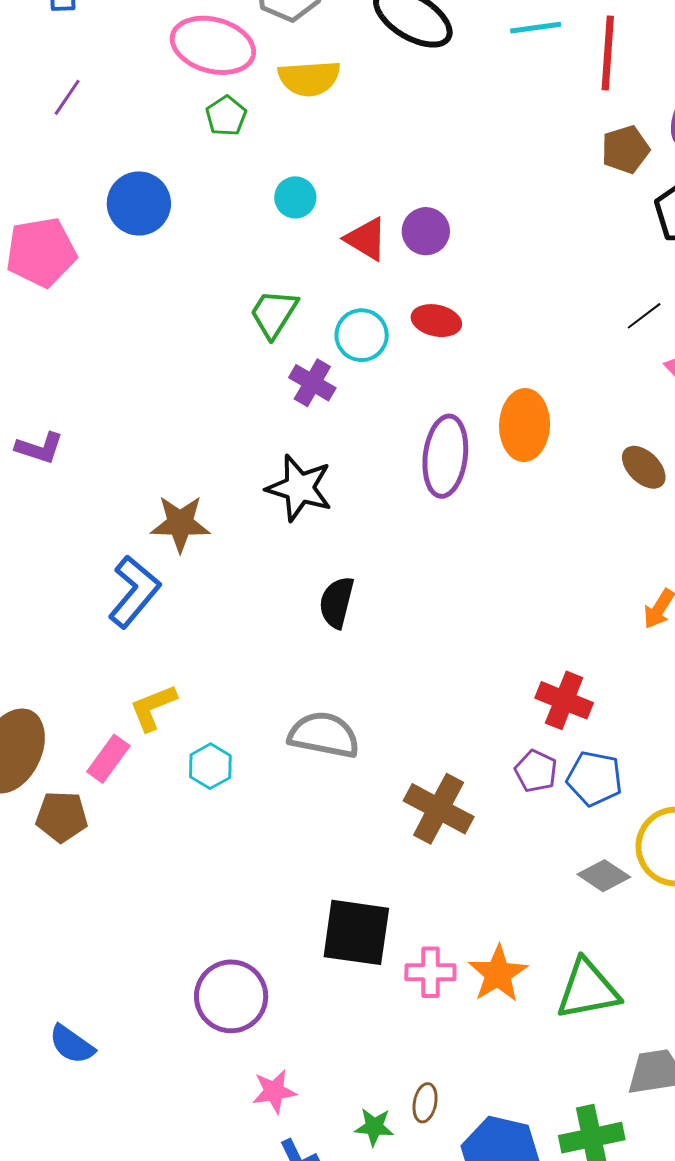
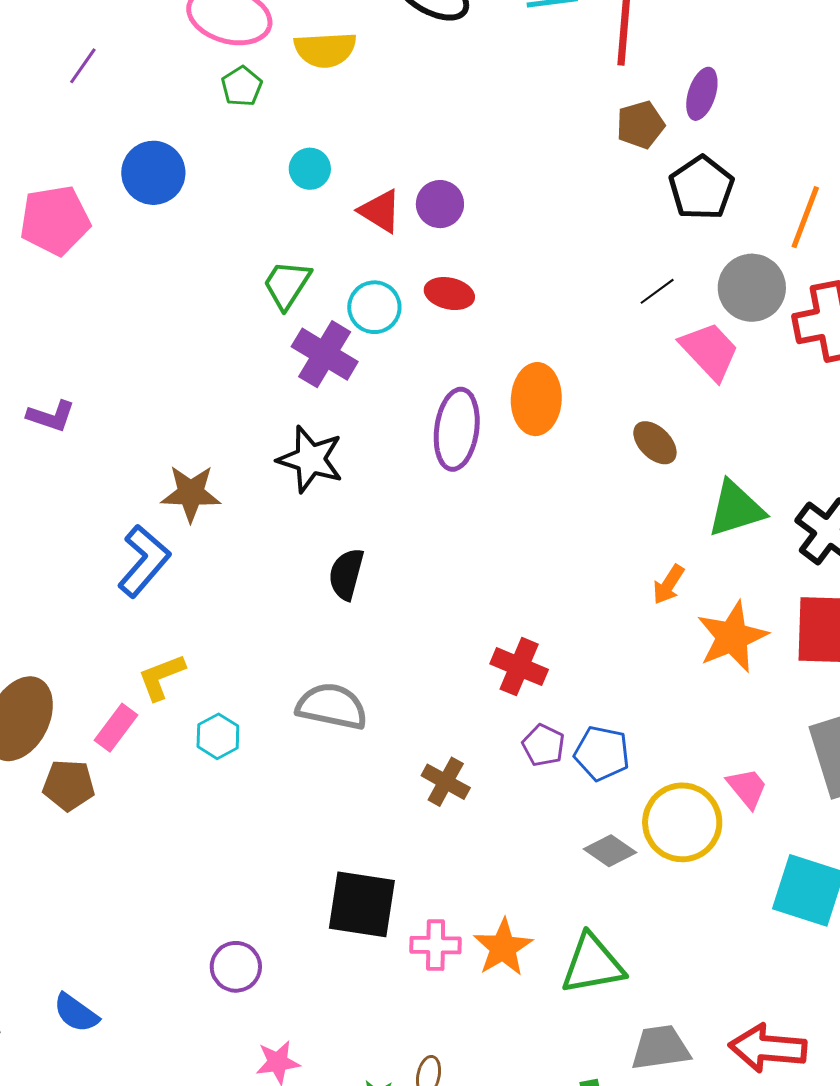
purple cross: (312, 383) -> (325, 354), size x1.4
red cross: (564, 700) -> (519, 667), moved
brown cross: (439, 809) -> (446, 782), size x0.7
purple circle: (231, 996) -> (236, 967), size x0.7

